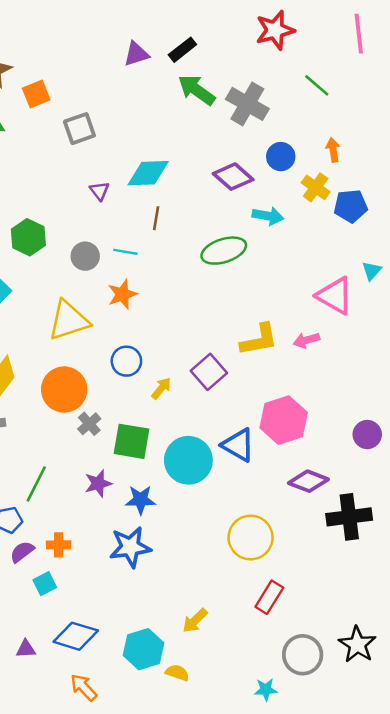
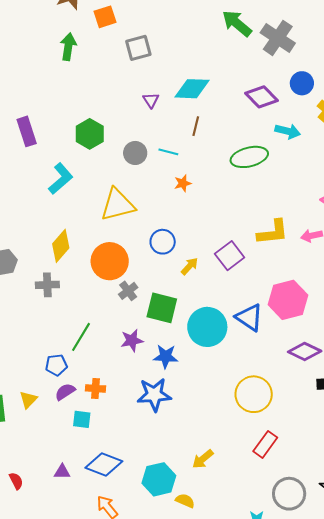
orange star: (122, 294) -> (183, 183), moved, size x0.7
cyan square: (45, 584) -> (82, 419), turned 30

